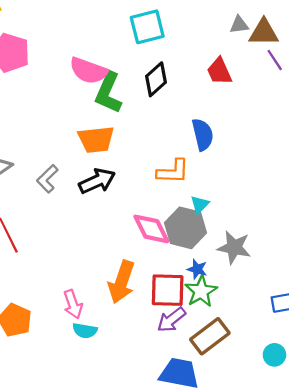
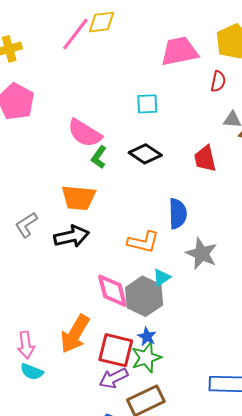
cyan square: (147, 27) -> (147, 104), size x0.7
black diamond: (156, 79) -> (145, 154), turned 64
green L-shape: (108, 93) -> (99, 157), size x0.6
gray star: (234, 247) -> (202, 254), moved

